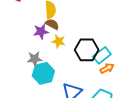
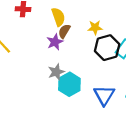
brown semicircle: (52, 24) -> (64, 31), turned -72
yellow star: (59, 41) -> (95, 28), moved

